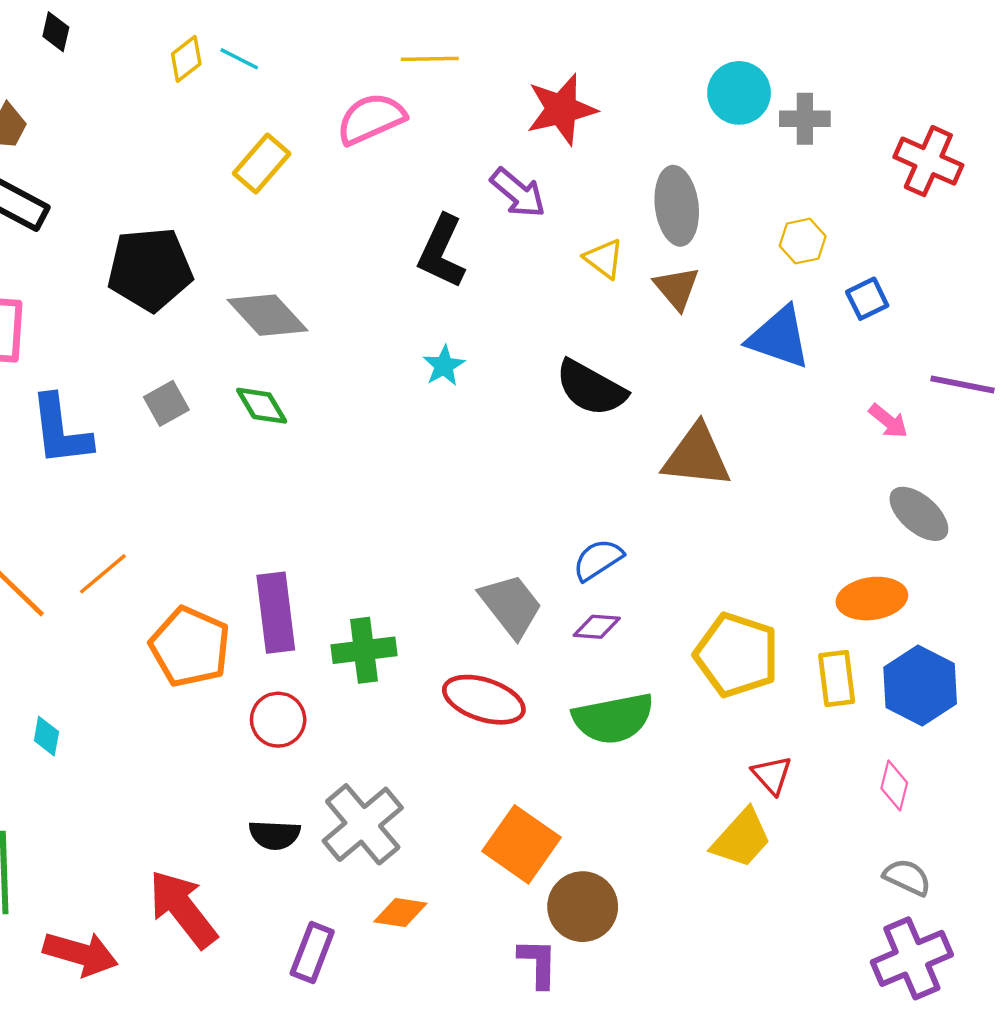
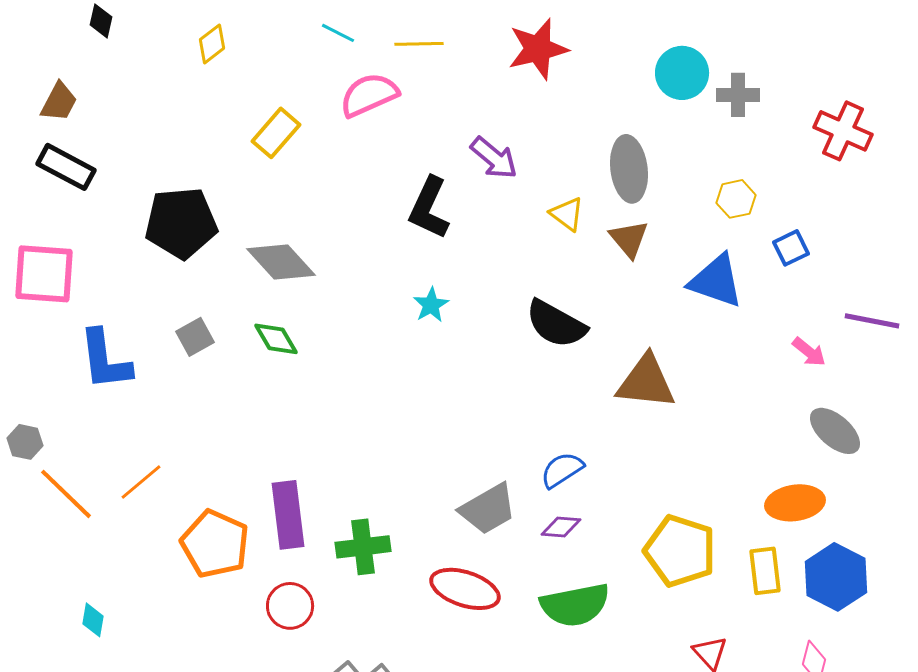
cyan line: (239, 59) -> (338, 33), moved
red star: (561, 109) -> (538, 49), moved
gray trapezoid: (511, 606) -> (488, 509), turned 98

